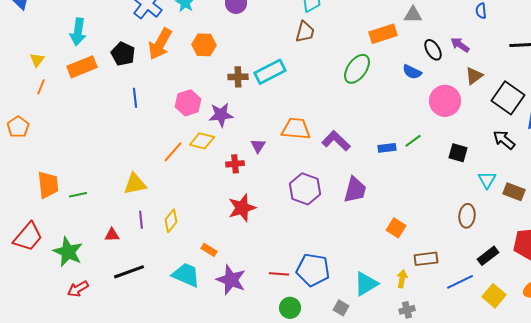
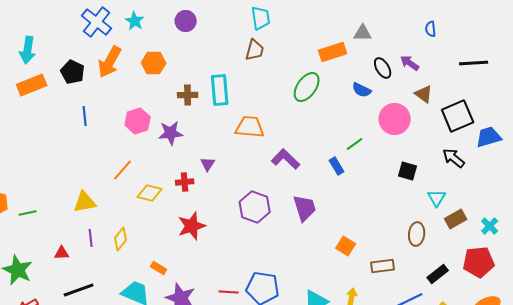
cyan rectangle: (270, 72) -> (220, 90), turned -68
brown triangle: (474, 76) -> (424, 94), turned -48
black square: (508, 98) -> (458, 116), turned 32
orange trapezoid: (296, 129) -> (250, 127), moved
yellow diamond: (202, 141) -> (150, 193), moved
green line: (413, 141) -> (355, 144), moved
blue rectangle: (387, 148) -> (337, 166), turned 66
purple trapezoid: (355, 190) -> (305, 208), turned -32
brown rectangle: (514, 192) -> (456, 219), moved, turned -50
brown rectangle: (426, 259) -> (383, 266), moved

